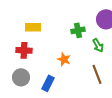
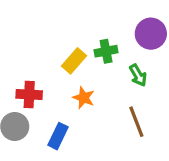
yellow rectangle: (33, 27) -> (74, 61), moved, turned -49
red cross: (24, 50) -> (29, 94), moved

